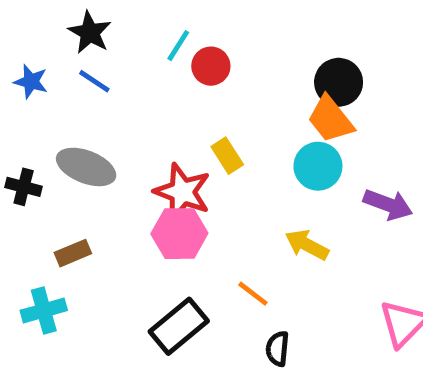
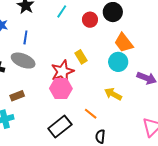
red circle: (211, 66) -> (90, 20), moved
blue line: (94, 81) -> (25, 37), moved, turned 64
black circle: (339, 82) -> (113, 12), moved
red star: (182, 192) -> (62, 71), turned 30

